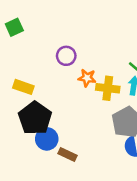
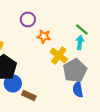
yellow cross: (108, 88) -> (59, 56), moved, turned 30

